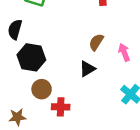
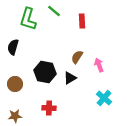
black hexagon: (31, 57) -> (45, 72), moved
brown circle: (42, 89) -> (15, 84), moved

